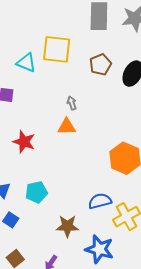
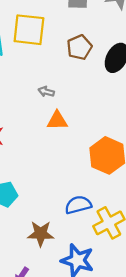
gray arrow: (72, 103) -> (46, 92), turned -56
orange triangle: (67, 127) -> (57, 121), moved

